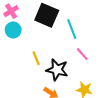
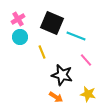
cyan line: (72, 29) -> (76, 36), turned -48
yellow line: (36, 58) -> (42, 52), moved

